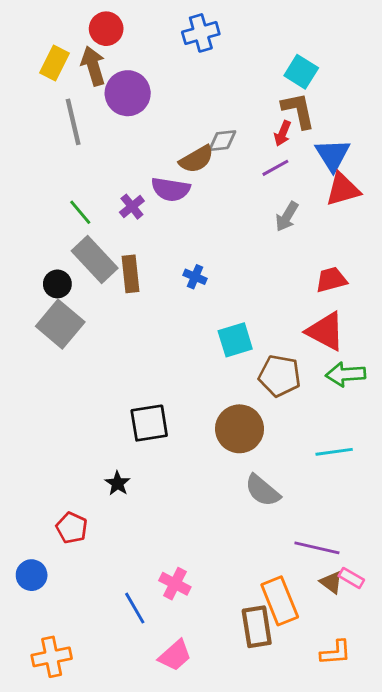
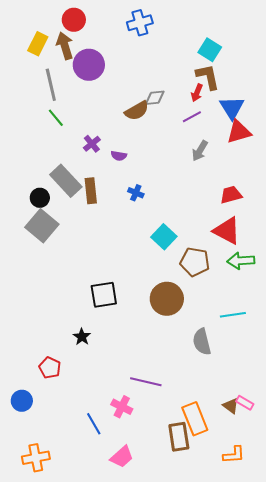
purple semicircle: (171, 189) -> (119, 156), moved, size x0.6
green line: (80, 212) -> (56, 118), moved
cyan square: (235, 340) -> (164, 237), turned -30
gray semicircle: (262, 490) -> (202, 342), moved, turned 36
purple line: (317, 548) -> (146, 382), moved

